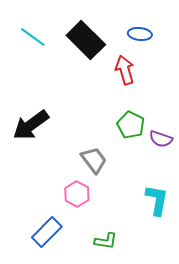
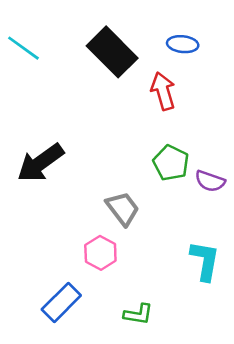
cyan line: (33, 37) -> (23, 48), moved

